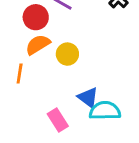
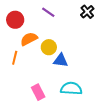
red circle: (36, 17) -> (15, 20), moved
blue triangle: (88, 97) -> (61, 60), moved, turned -35

